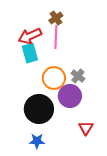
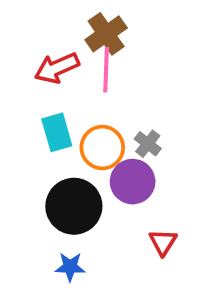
brown cross: (56, 18) -> (106, 34), size x1.5
cyan rectangle: (30, 53) -> (57, 132), moved

